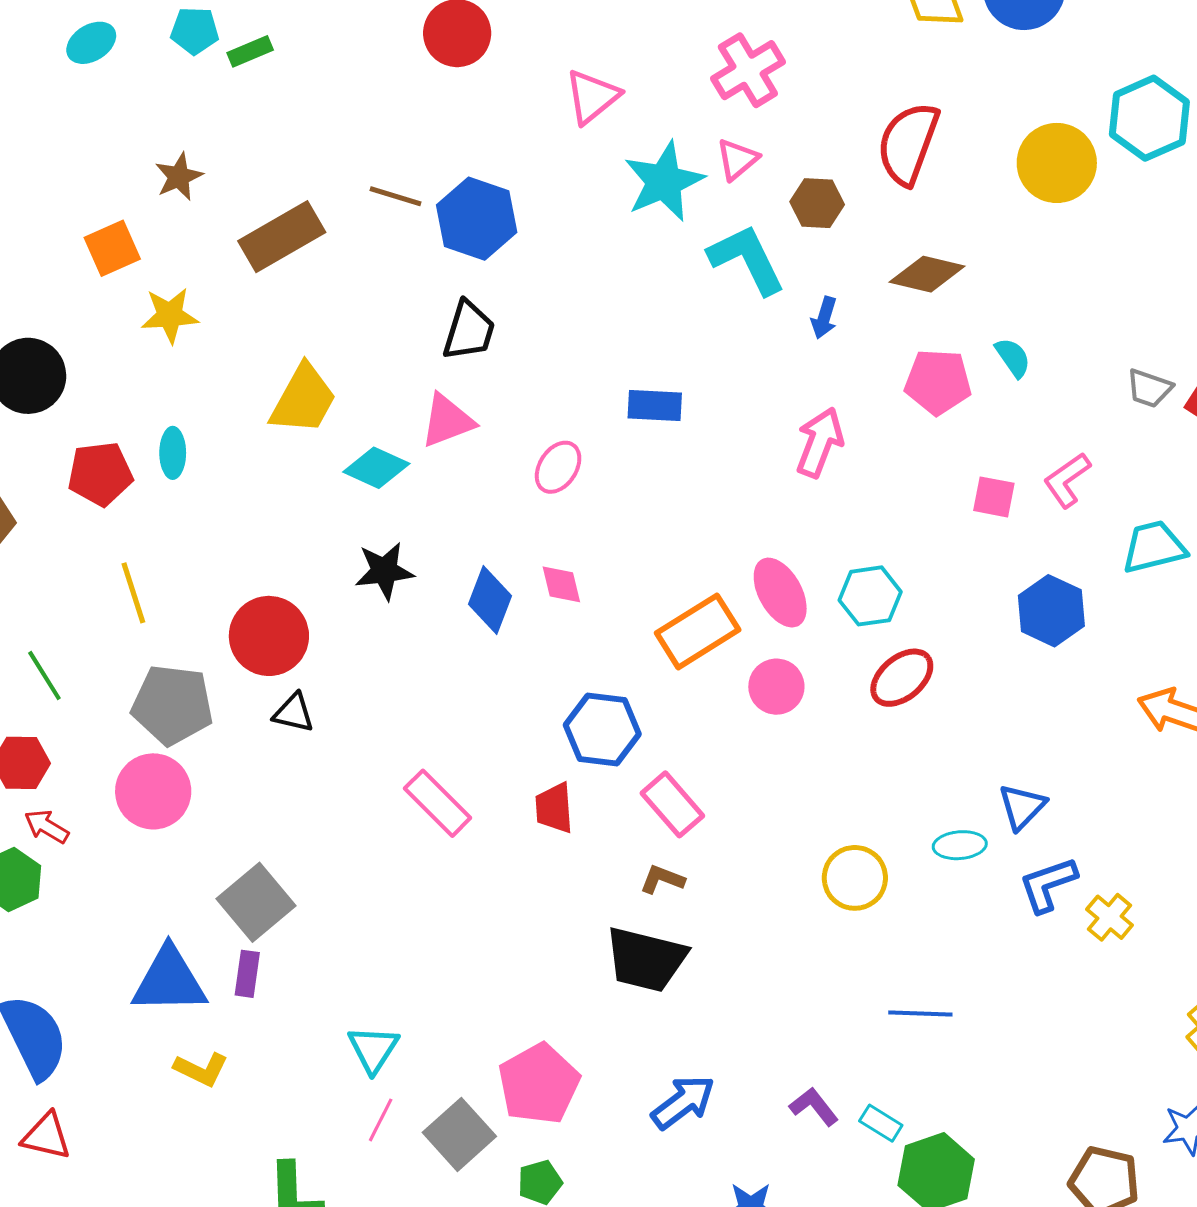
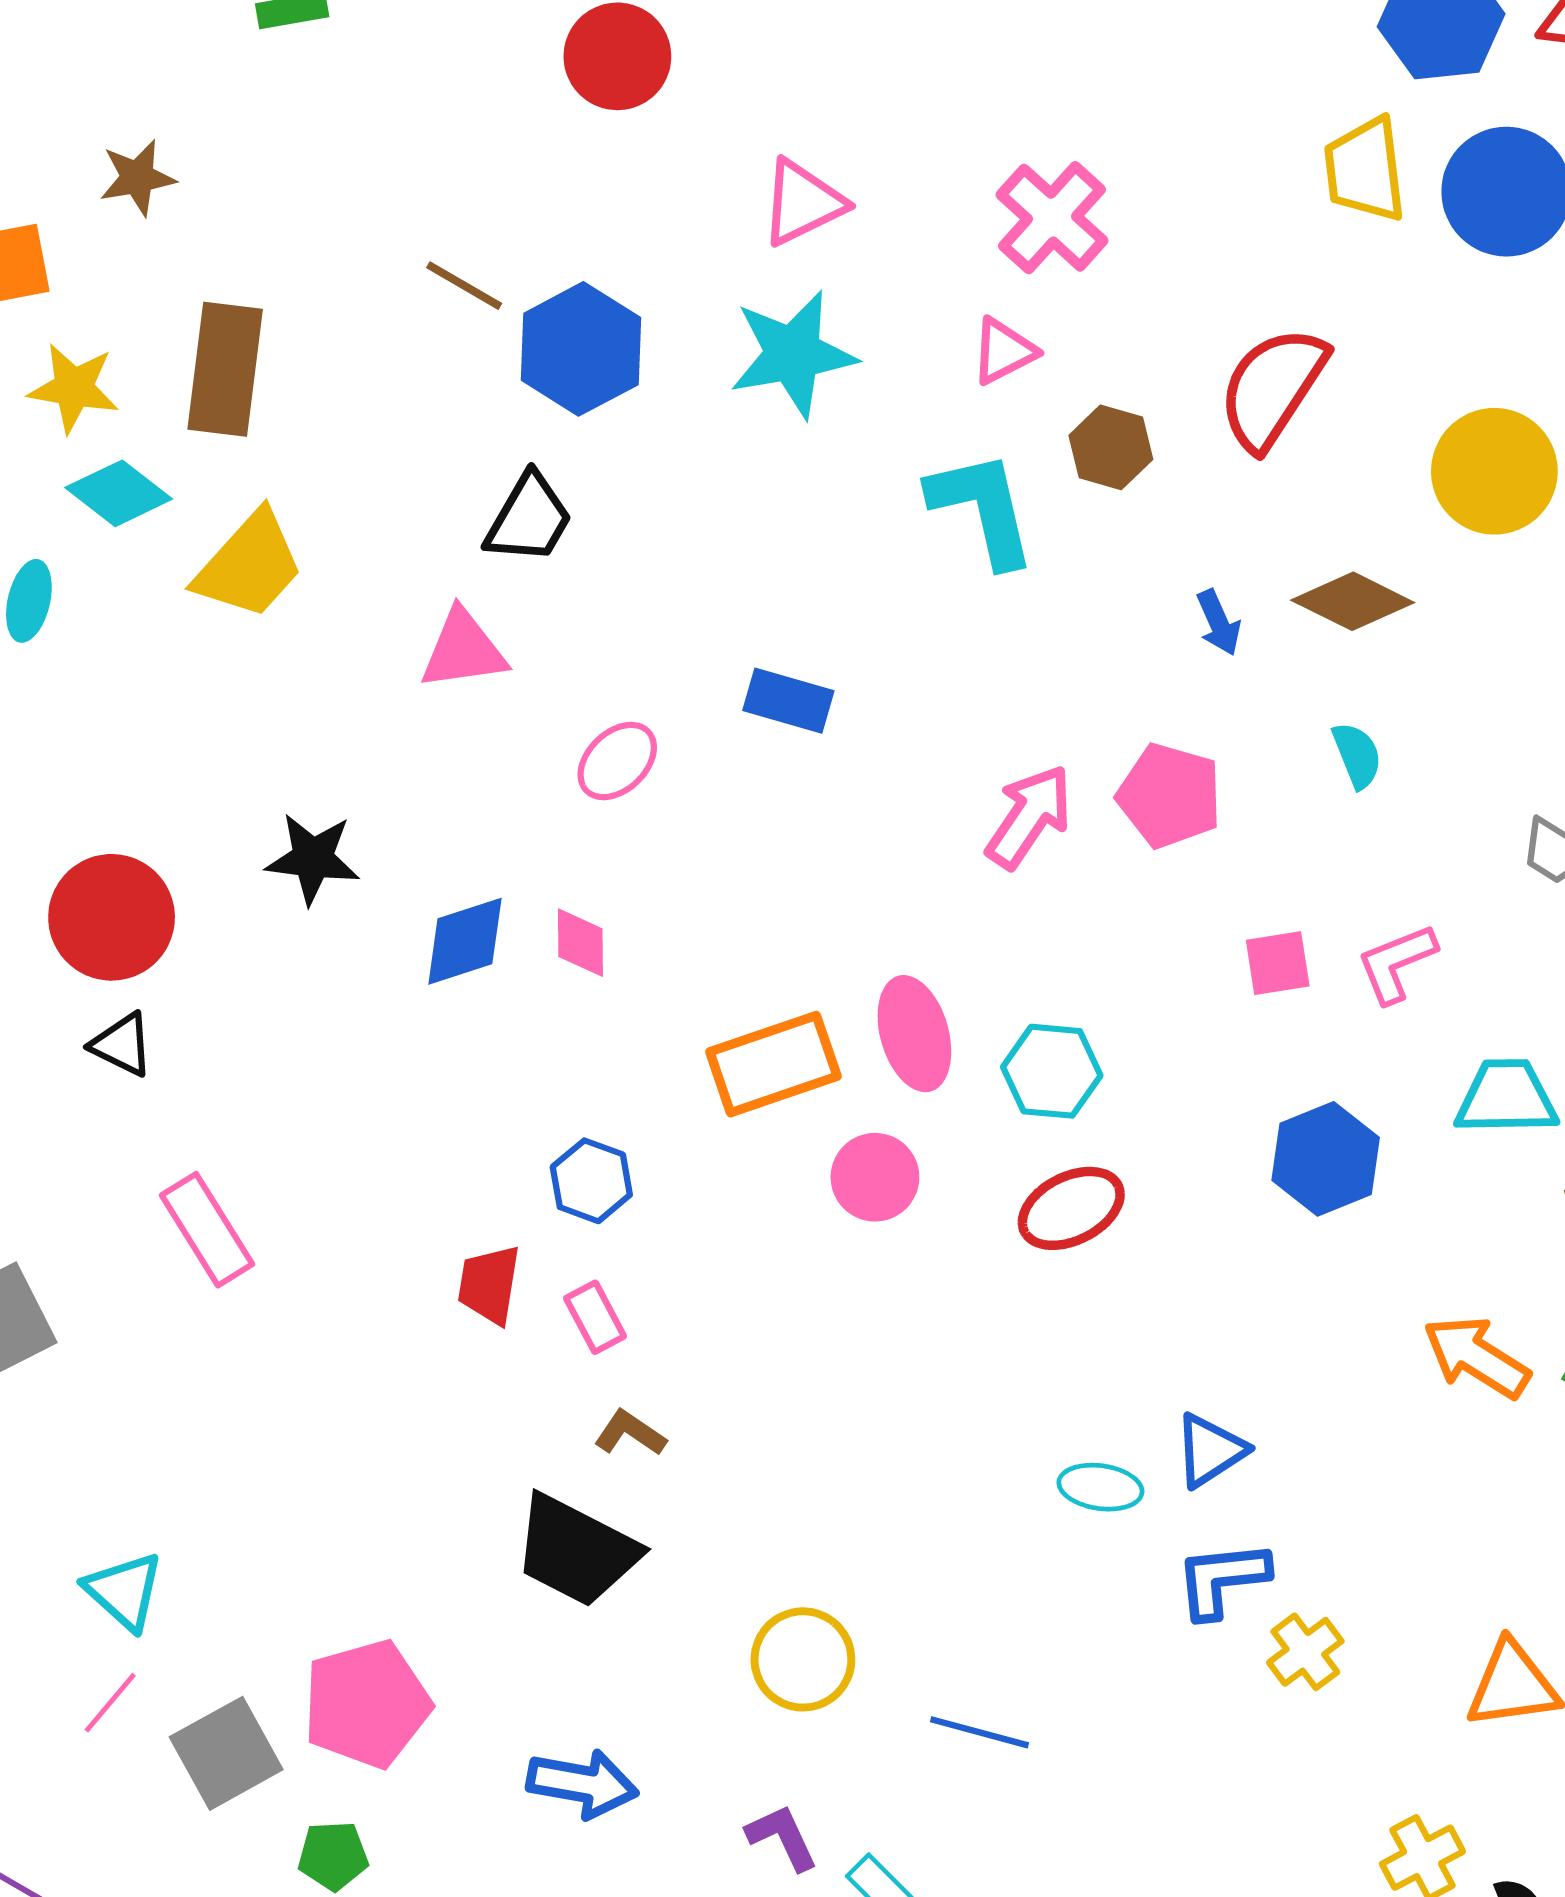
pink cross: (748, 70) -> (1052, 218), turned -30
cyan star: (664, 181) -> (793, 354), moved
brown rectangle: (282, 237) -> (225, 369), moved, turned -66
brown diamond: (927, 274) -> (1353, 601), moved
blue arrow: (824, 318) -> (1219, 623), moved, turned -54
pink pentagon: (938, 382) -> (1170, 796), moved
cyan diamond: (376, 468) -> (119, 493), moved
pink square: (994, 497) -> (1278, 963), turned -33
blue diamond: (490, 600) -> (465, 941), turned 38
blue hexagon: (602, 730) -> (591, 1181), size x0.7
pink rectangle: (438, 803) -> (207, 1230), moved
pink rectangle: (672, 804) -> (595, 1317), moved, size x0.7
yellow circle: (855, 878) -> (803, 1659), moved
cyan triangle: (373, 1049) -> (124, 1591), turned -34
blue arrow: (683, 1102) -> (582, 1784), turned 34

